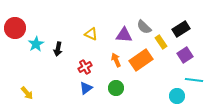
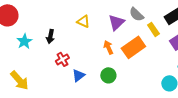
purple triangle: (124, 35) -> (116, 22), turned -48
cyan star: (36, 44) -> (24, 41), moved
red cross: (85, 67) -> (62, 59), moved
yellow arrow: (27, 93) -> (19, 80), size x1.5

